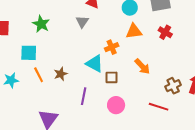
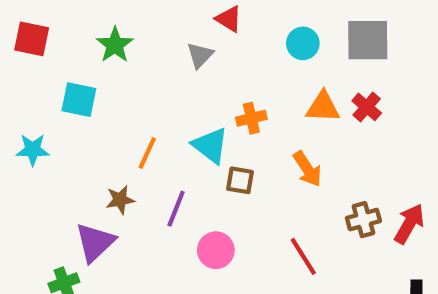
orange triangle: (134, 31) -> (323, 107), moved
brown star: (61, 74) -> (120, 200), moved
orange line: (39, 75) -> (147, 153), moved, turned 42
pink circle: (116, 105) -> (216, 250), moved
red line: (159, 107) -> (303, 256), moved, turned 30

